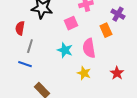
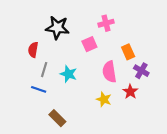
purple cross: (118, 14) -> (141, 71), moved
cyan star: (65, 50) -> (68, 74), moved
red star: (117, 73) -> (130, 92), moved

